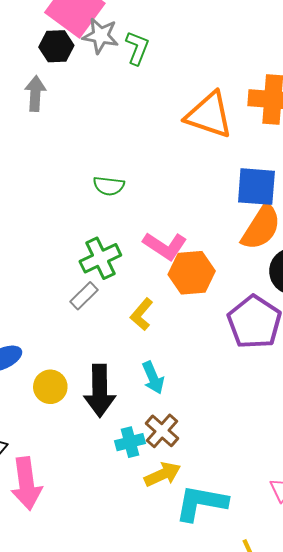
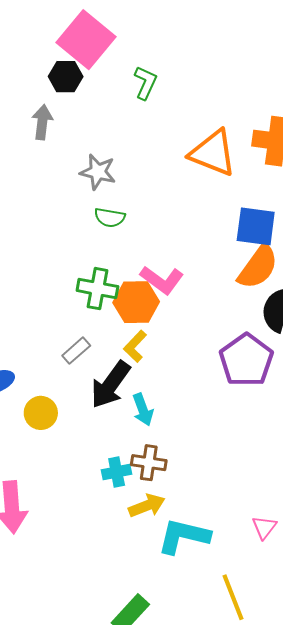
gray star: (101, 36) -> (98, 172), moved
green cross: (100, 258) -> (97, 289), turned 33
orange hexagon: (192, 273) -> (136, 302), moved
gray rectangle: (84, 296) -> (76, 351), moved
black arrow: (100, 391) -> (111, 385), moved, turned 33
brown cross: (162, 431) -> (149, 463), turned -36

